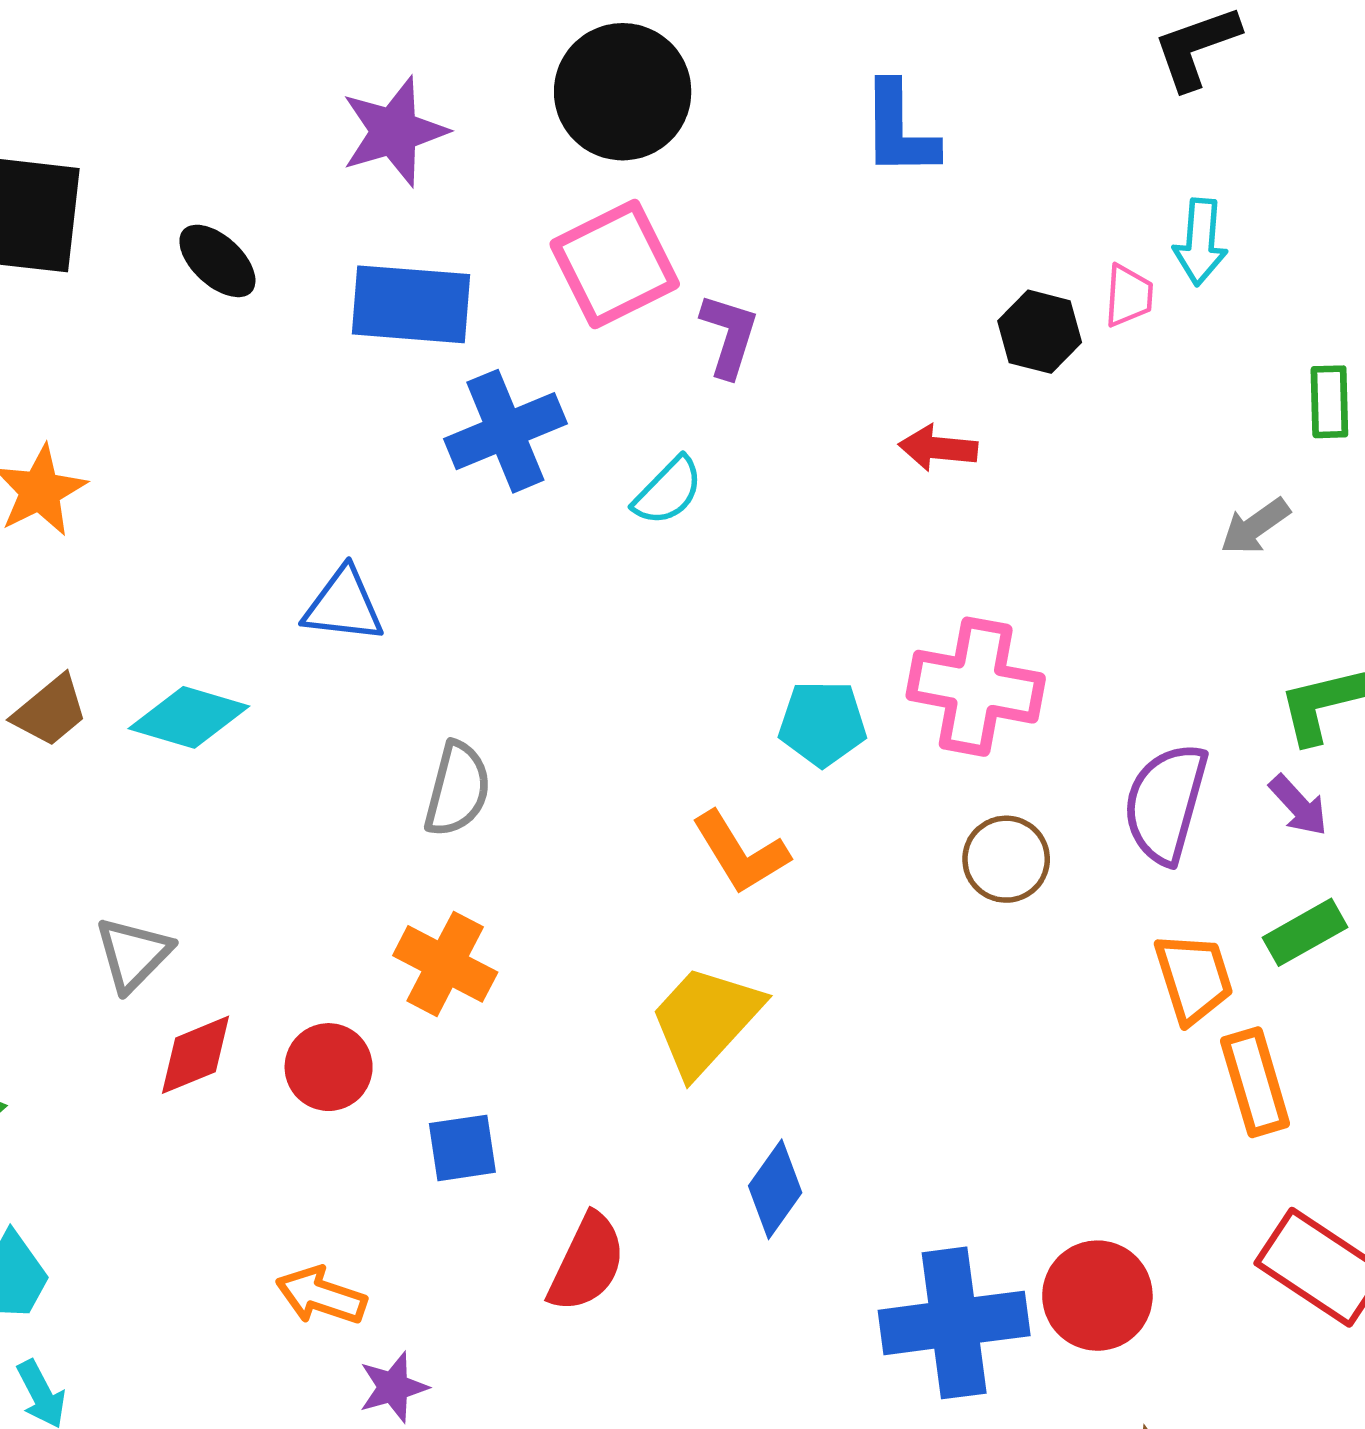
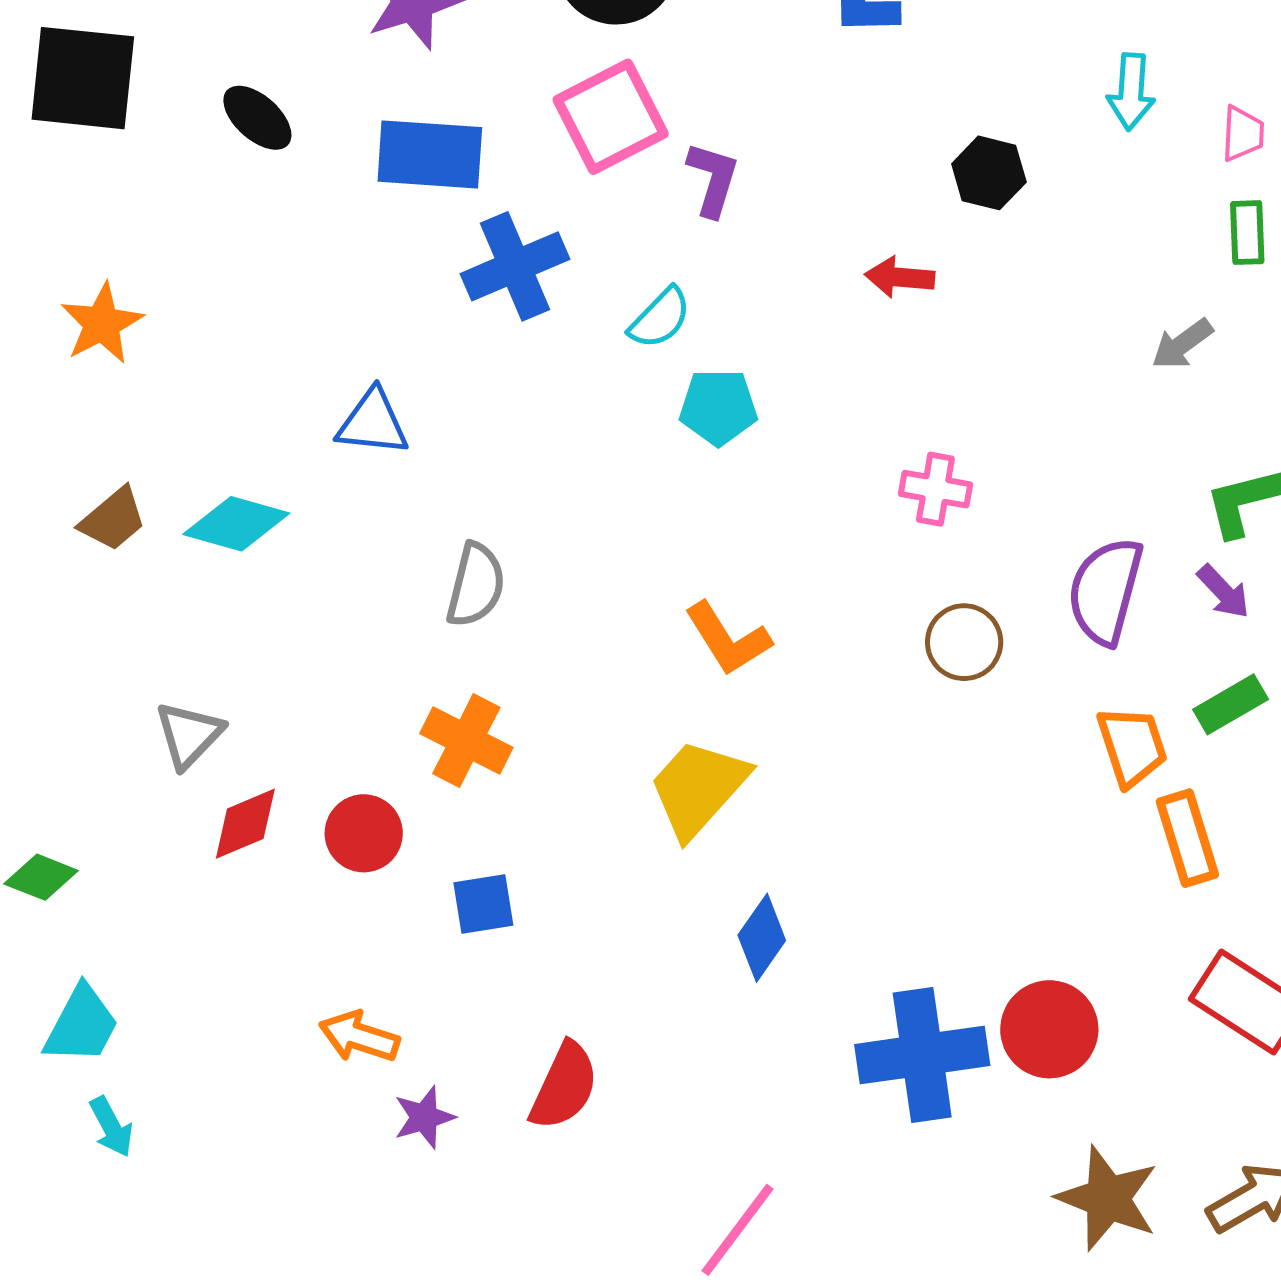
pink trapezoid: (1129, 296) -> (1243, 134), moved
pink cross: (976, 687) -> (935, 489), size x0.6
cyan pentagon: (823, 723) -> (718, 407), moved
red semicircle: (587, 1263) -> (564, 1086), moved

